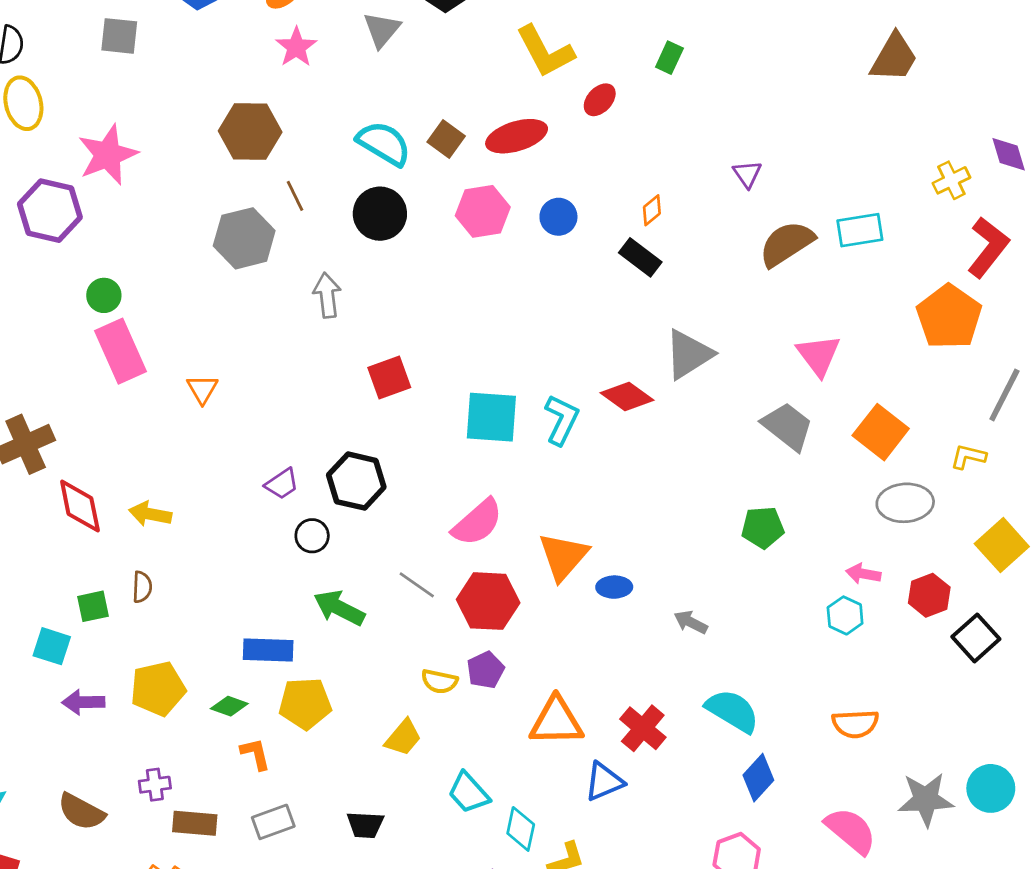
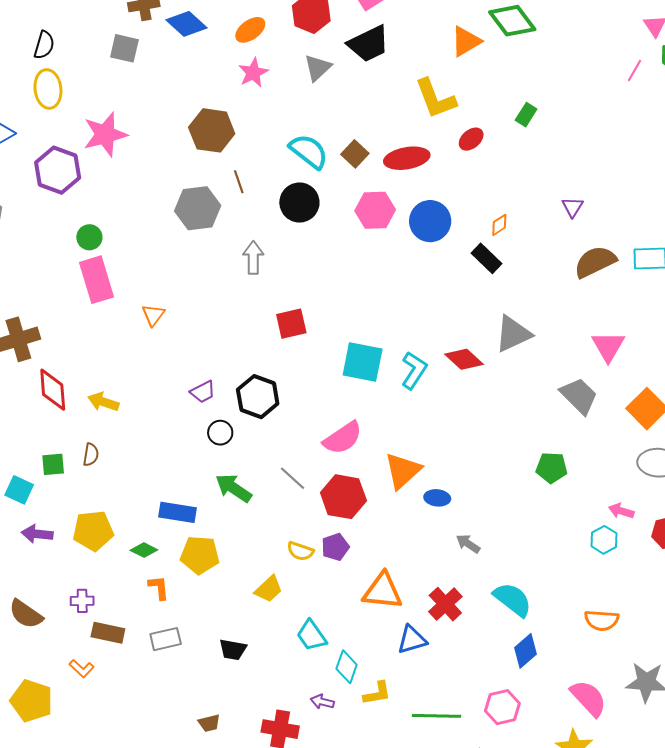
blue circle: (558, 217) -> (430, 221), size x1.5
gray arrow: (691, 622) -> (468, 544), moved

